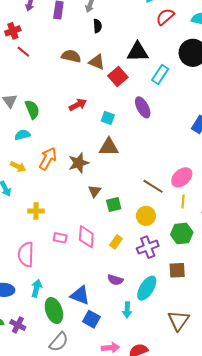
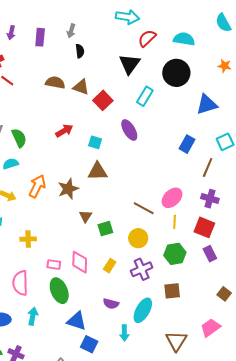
black triangle: (138, 52) -> (130, 64), moved, turned -50
green ellipse: (54, 311) -> (59, 291), moved

